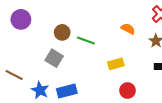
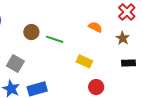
gray square: (54, 58) -> (15, 64), moved
yellow rectangle: (116, 64) -> (84, 61), turned 42

